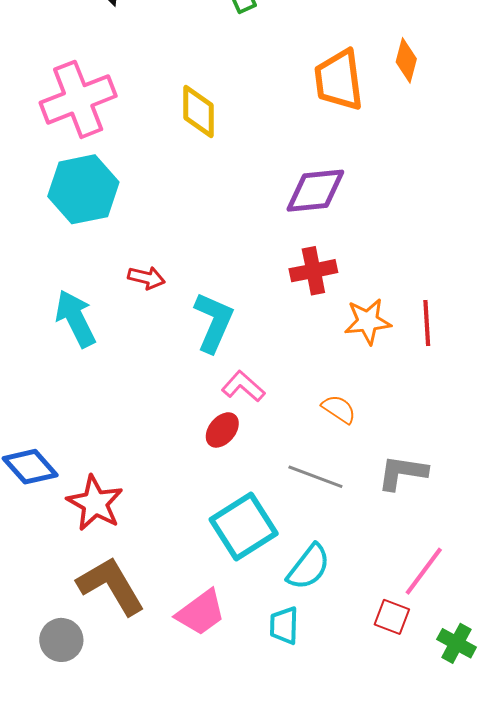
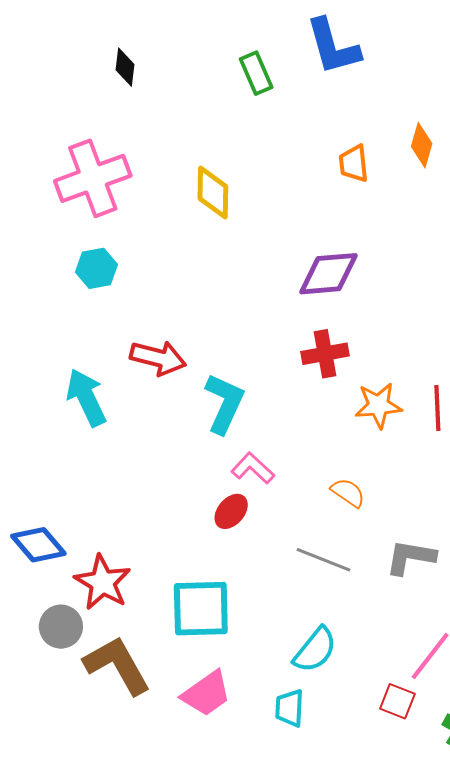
orange trapezoid: (339, 80) -> (354, 164), size x0.6
cyan hexagon: (83, 189) -> (96, 268), size x0.6
red arrow: (147, 278) -> (158, 358), size x1.5
cyan square: (244, 526) -> (201, 609), moved, turned 30
gray circle: (61, 640) -> (61, 627), moved

